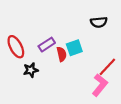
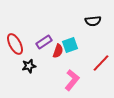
red semicircle: (62, 54) -> (58, 51), turned 32
pink L-shape: (100, 85) -> (72, 80), moved

